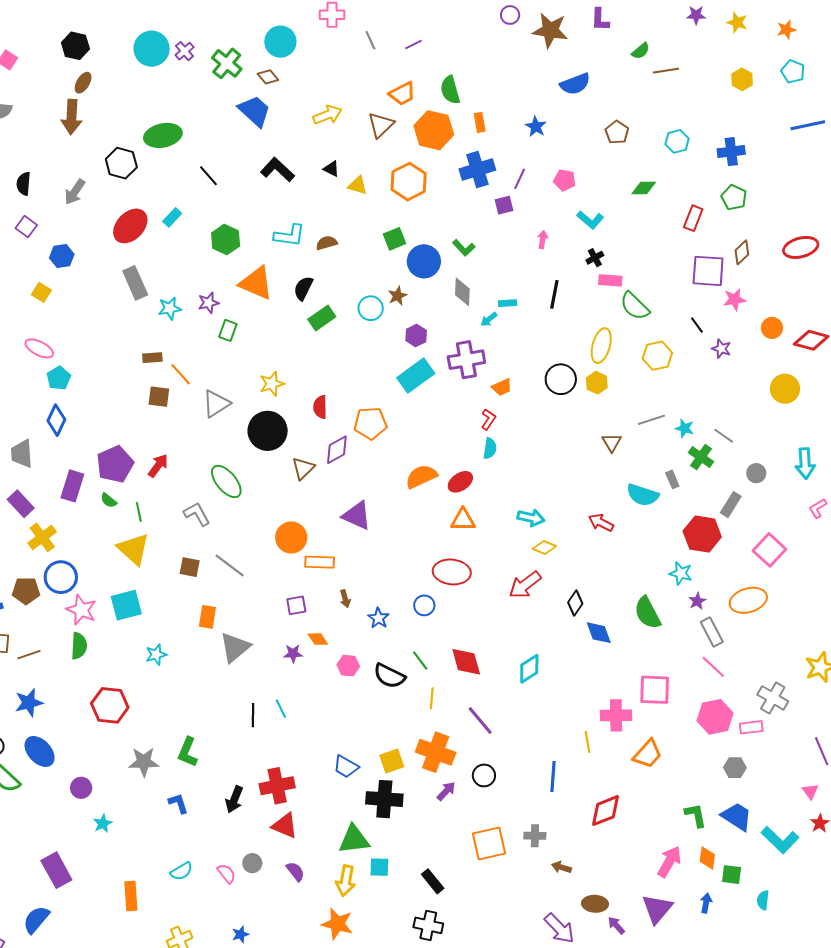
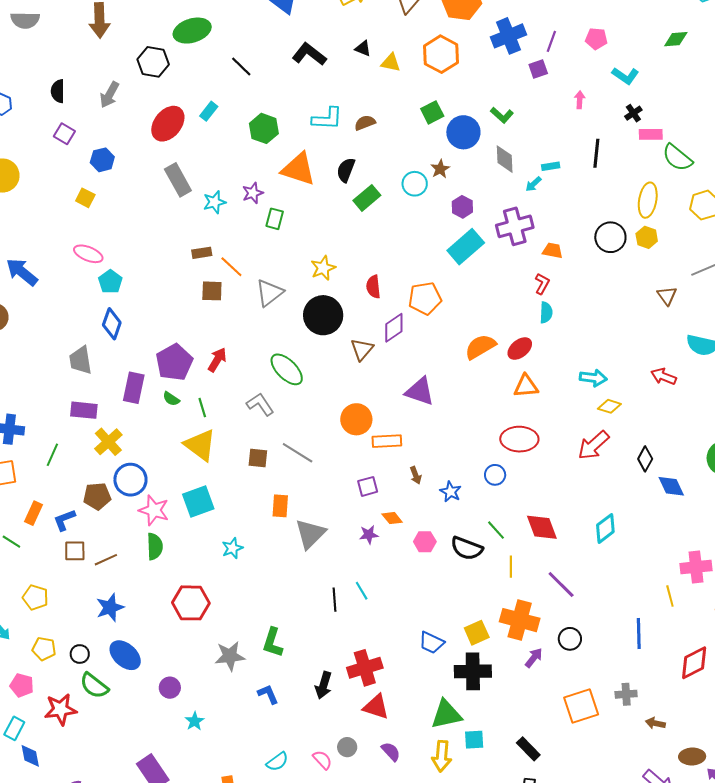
orange trapezoid: (502, 387) -> (553, 250), turned -140
purple rectangle: (21, 504) -> (84, 410), turned -36

